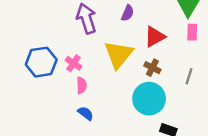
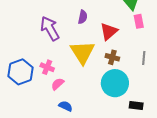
pink semicircle: (82, 85) -> (58, 84), turned -120

